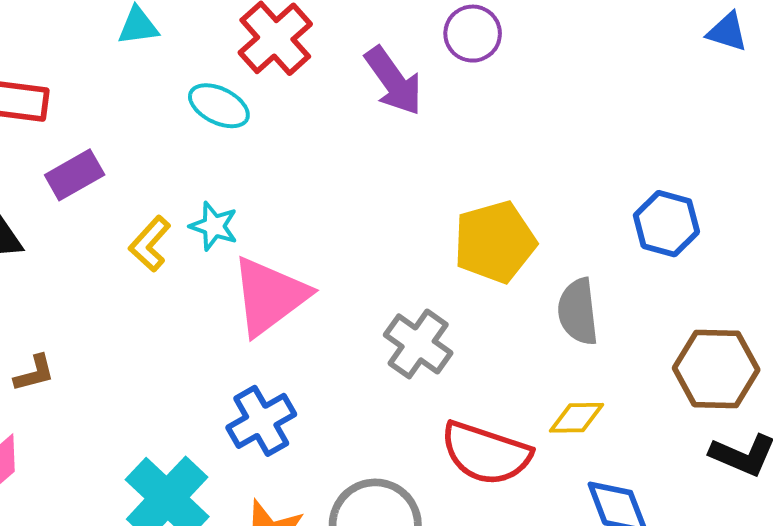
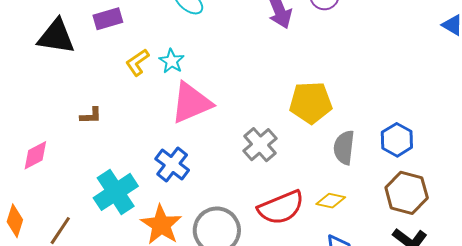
blue hexagon: (666, 224) -> (397, 140), moved
brown L-shape: (34, 373) -> (91, 116), moved
blue cross: (261, 421) -> (172, 164), turned -36
red semicircle: (486, 453) -> (281, 208), turned -54

